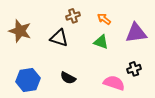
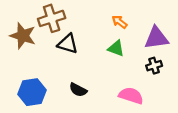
brown cross: (73, 16) -> (52, 18), moved, size x1.6
black cross: (134, 69) -> (154, 66), moved

